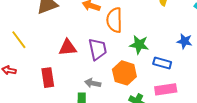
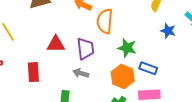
blue star: (185, 41) -> (168, 31), moved
orange hexagon: (124, 73) -> (123, 76), moved
gray arrow: (93, 83) -> (81, 73), moved

